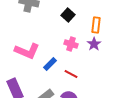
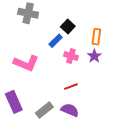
blue rectangle: (50, 64) -> (56, 41), moved
red line: (71, 74) -> (71, 87), turned -48

